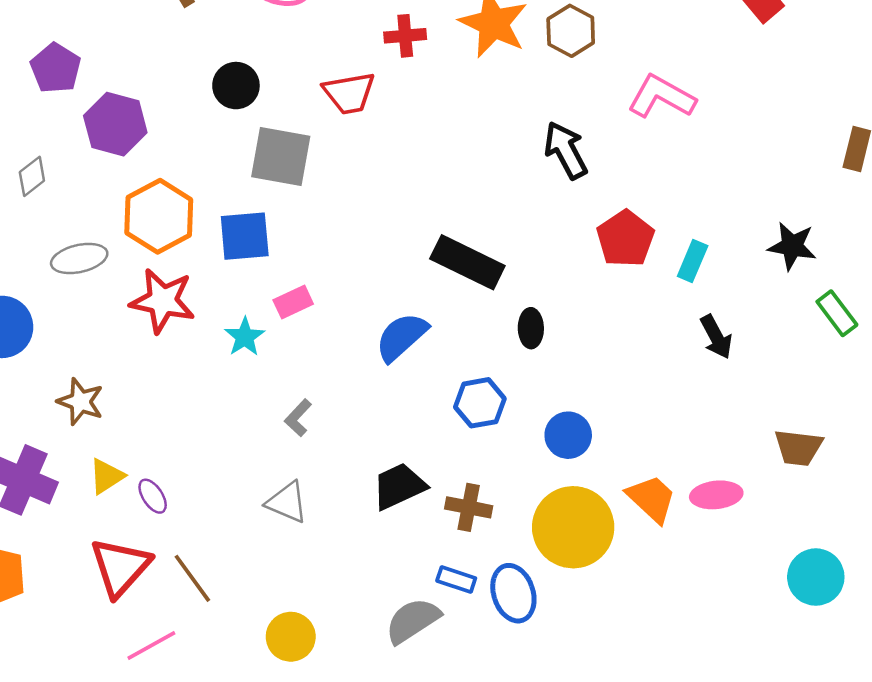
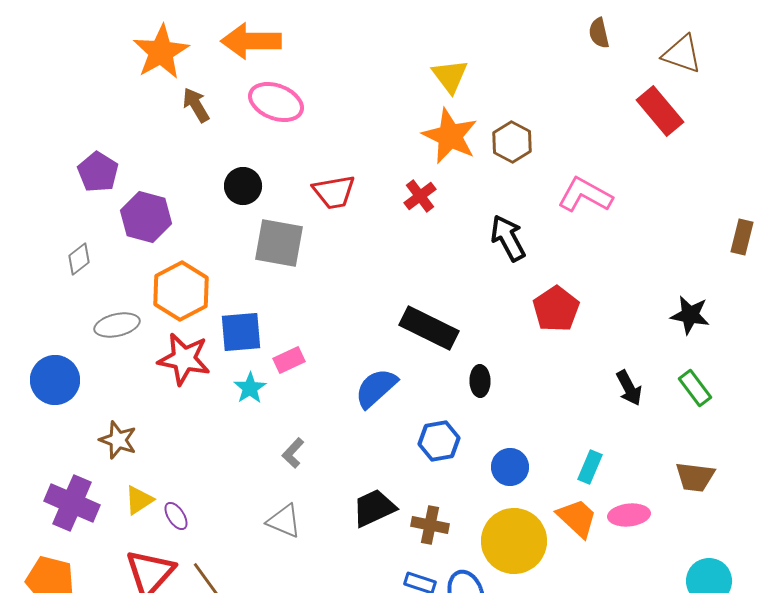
red cross: (405, 36) -> (420, 196), moved, turned -32
blue square: (245, 236) -> (241, 332), moved
cyan rectangle: (693, 261) -> (590, 467), moved
green rectangle: (837, 313) -> (695, 388), moved

